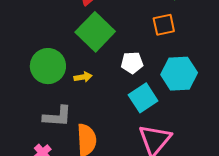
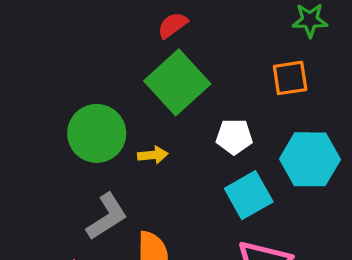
gray L-shape: (57, 116) -> (107, 217), turned -40

